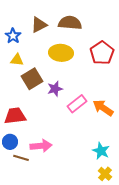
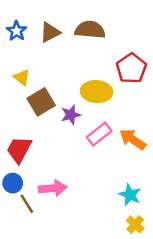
blue star: (13, 36) -> (17, 31), moved
yellow ellipse: (61, 53) -> (96, 92), moved
yellow triangle: (17, 60) -> (22, 77), turned 32
red trapezoid: (15, 116) -> (19, 150), turned -55
brown line: (21, 158) -> (27, 204), turned 42

